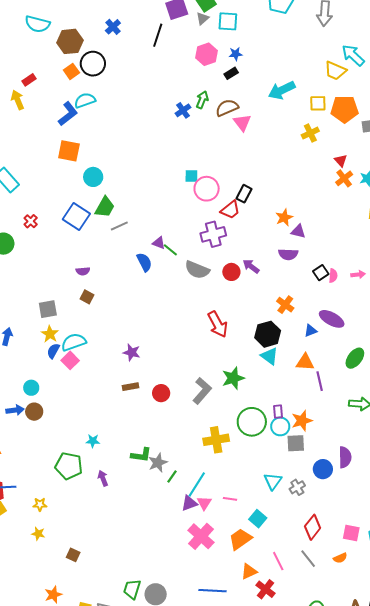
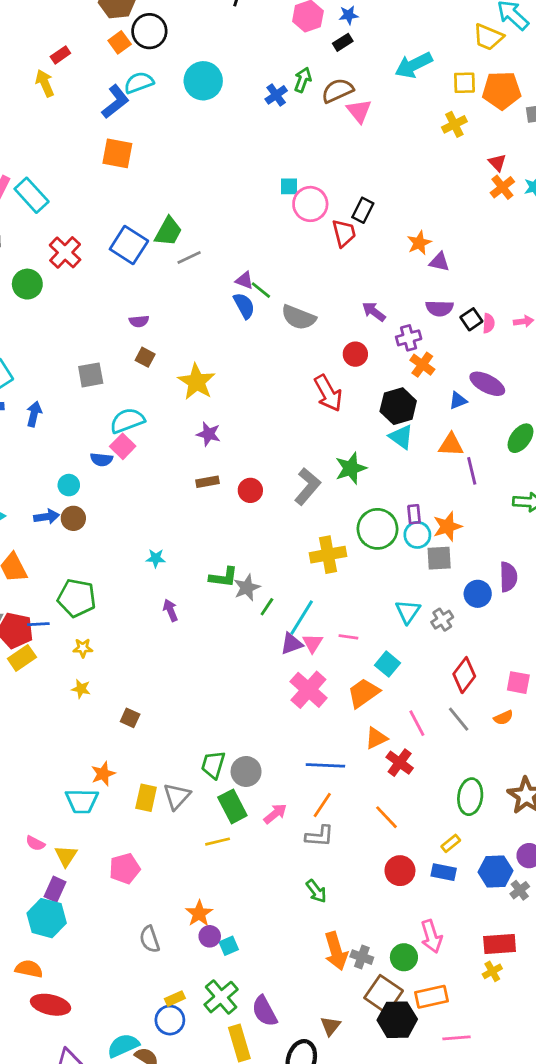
cyan circle: (93, 177) -> (203, 81), moved, size x1.4
red trapezoid: (230, 210) -> (344, 233), turned -65
red cross: (31, 221) -> (65, 252), size x1.6
purple cross: (213, 234) -> (409, 338), moved, size x0.7
purple semicircle: (288, 254) -> (439, 308), moved
blue semicircle: (144, 262) -> (244, 306), moved
red circle: (231, 272) -> (355, 354), moved
yellow star: (50, 334) -> (197, 382), moved, size x1.5
blue semicircle: (53, 351) -> (101, 460), moved, turned -112
green pentagon: (69, 466) -> (77, 598), moved

